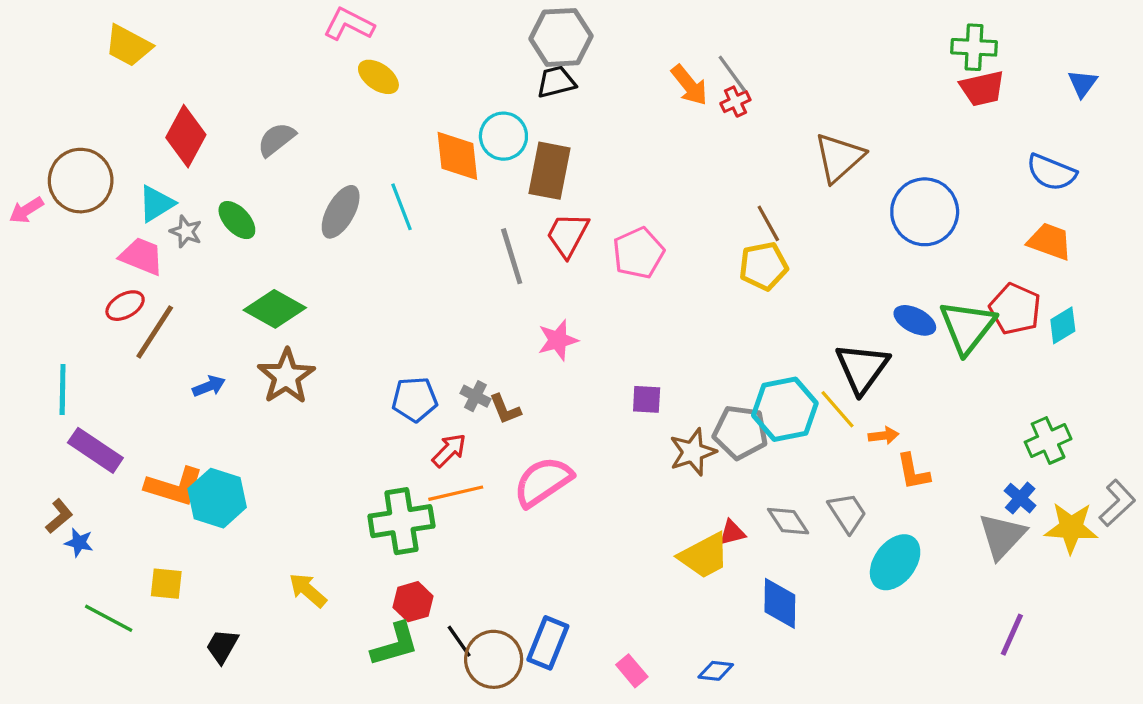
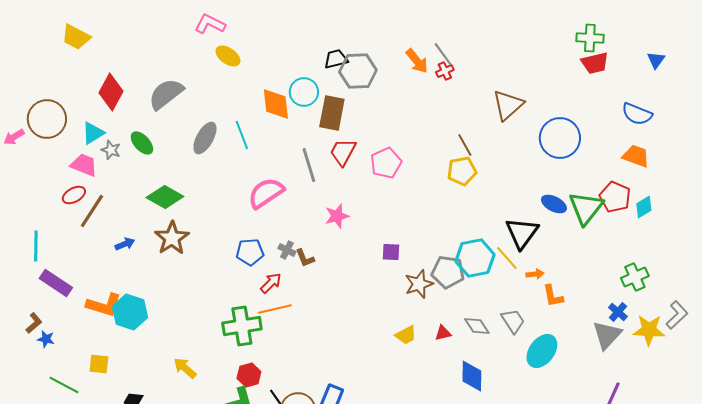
gray hexagon: (561, 37) -> (358, 71), moved
gray semicircle: (276, 139) -> (166, 94), size x1.5
pink semicircle: (543, 482) -> (266, 193), moved
yellow trapezoid: (704, 556) -> (406, 335), moved, size x0.7

